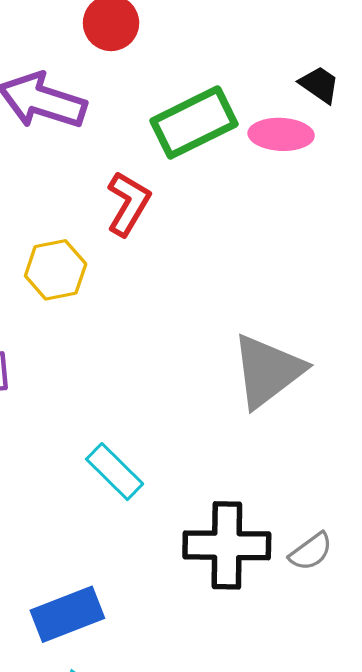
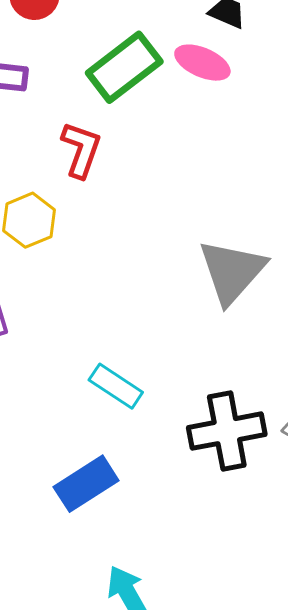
pink ellipse: (281, 134) -> (202, 63), turned 32
blue rectangle: (67, 614) -> (86, 484), moved

